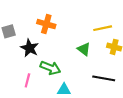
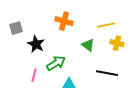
orange cross: (46, 24) -> (64, 21), moved
green arrow: (50, 68) -> (56, 63), turned -54

